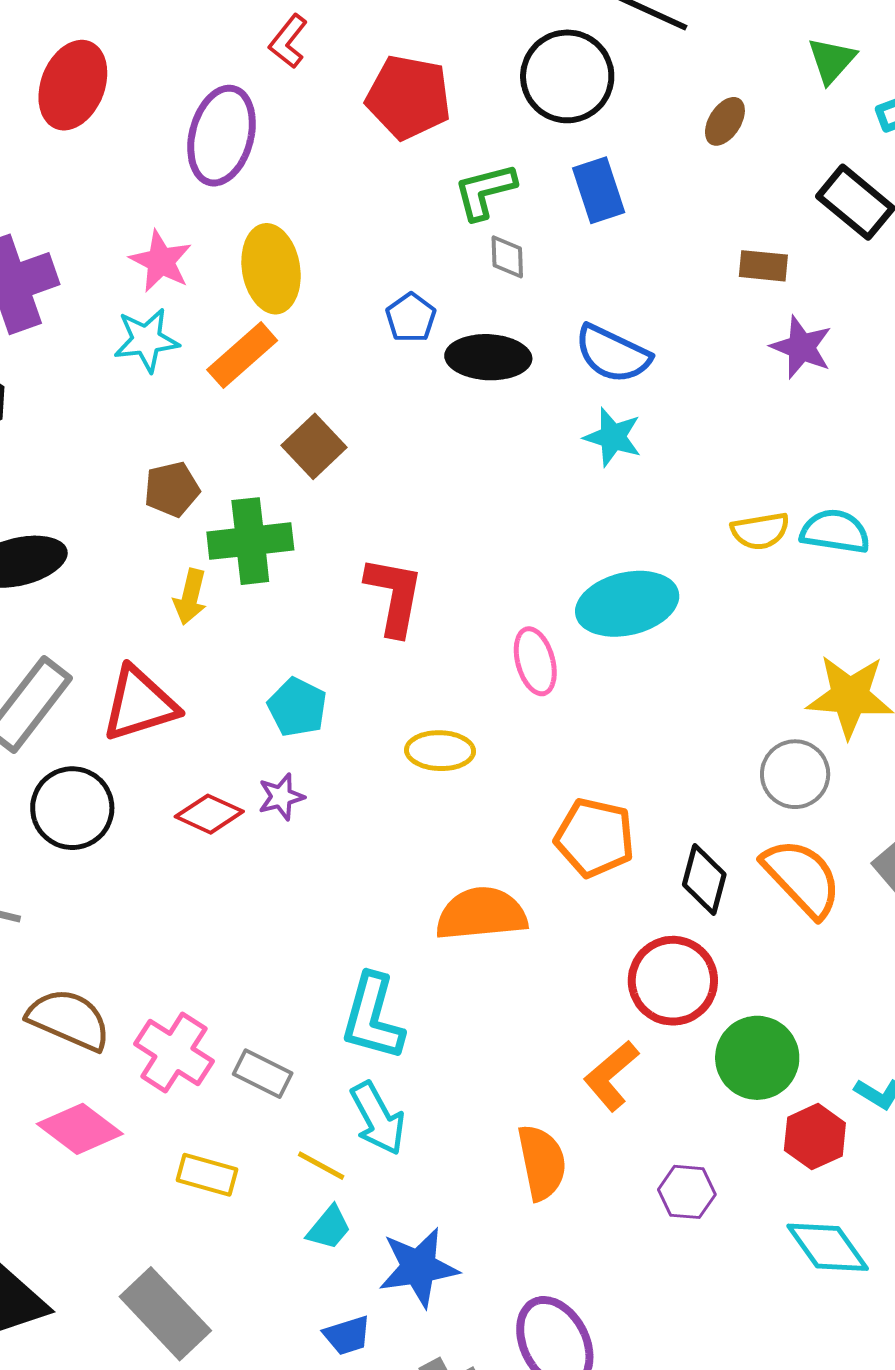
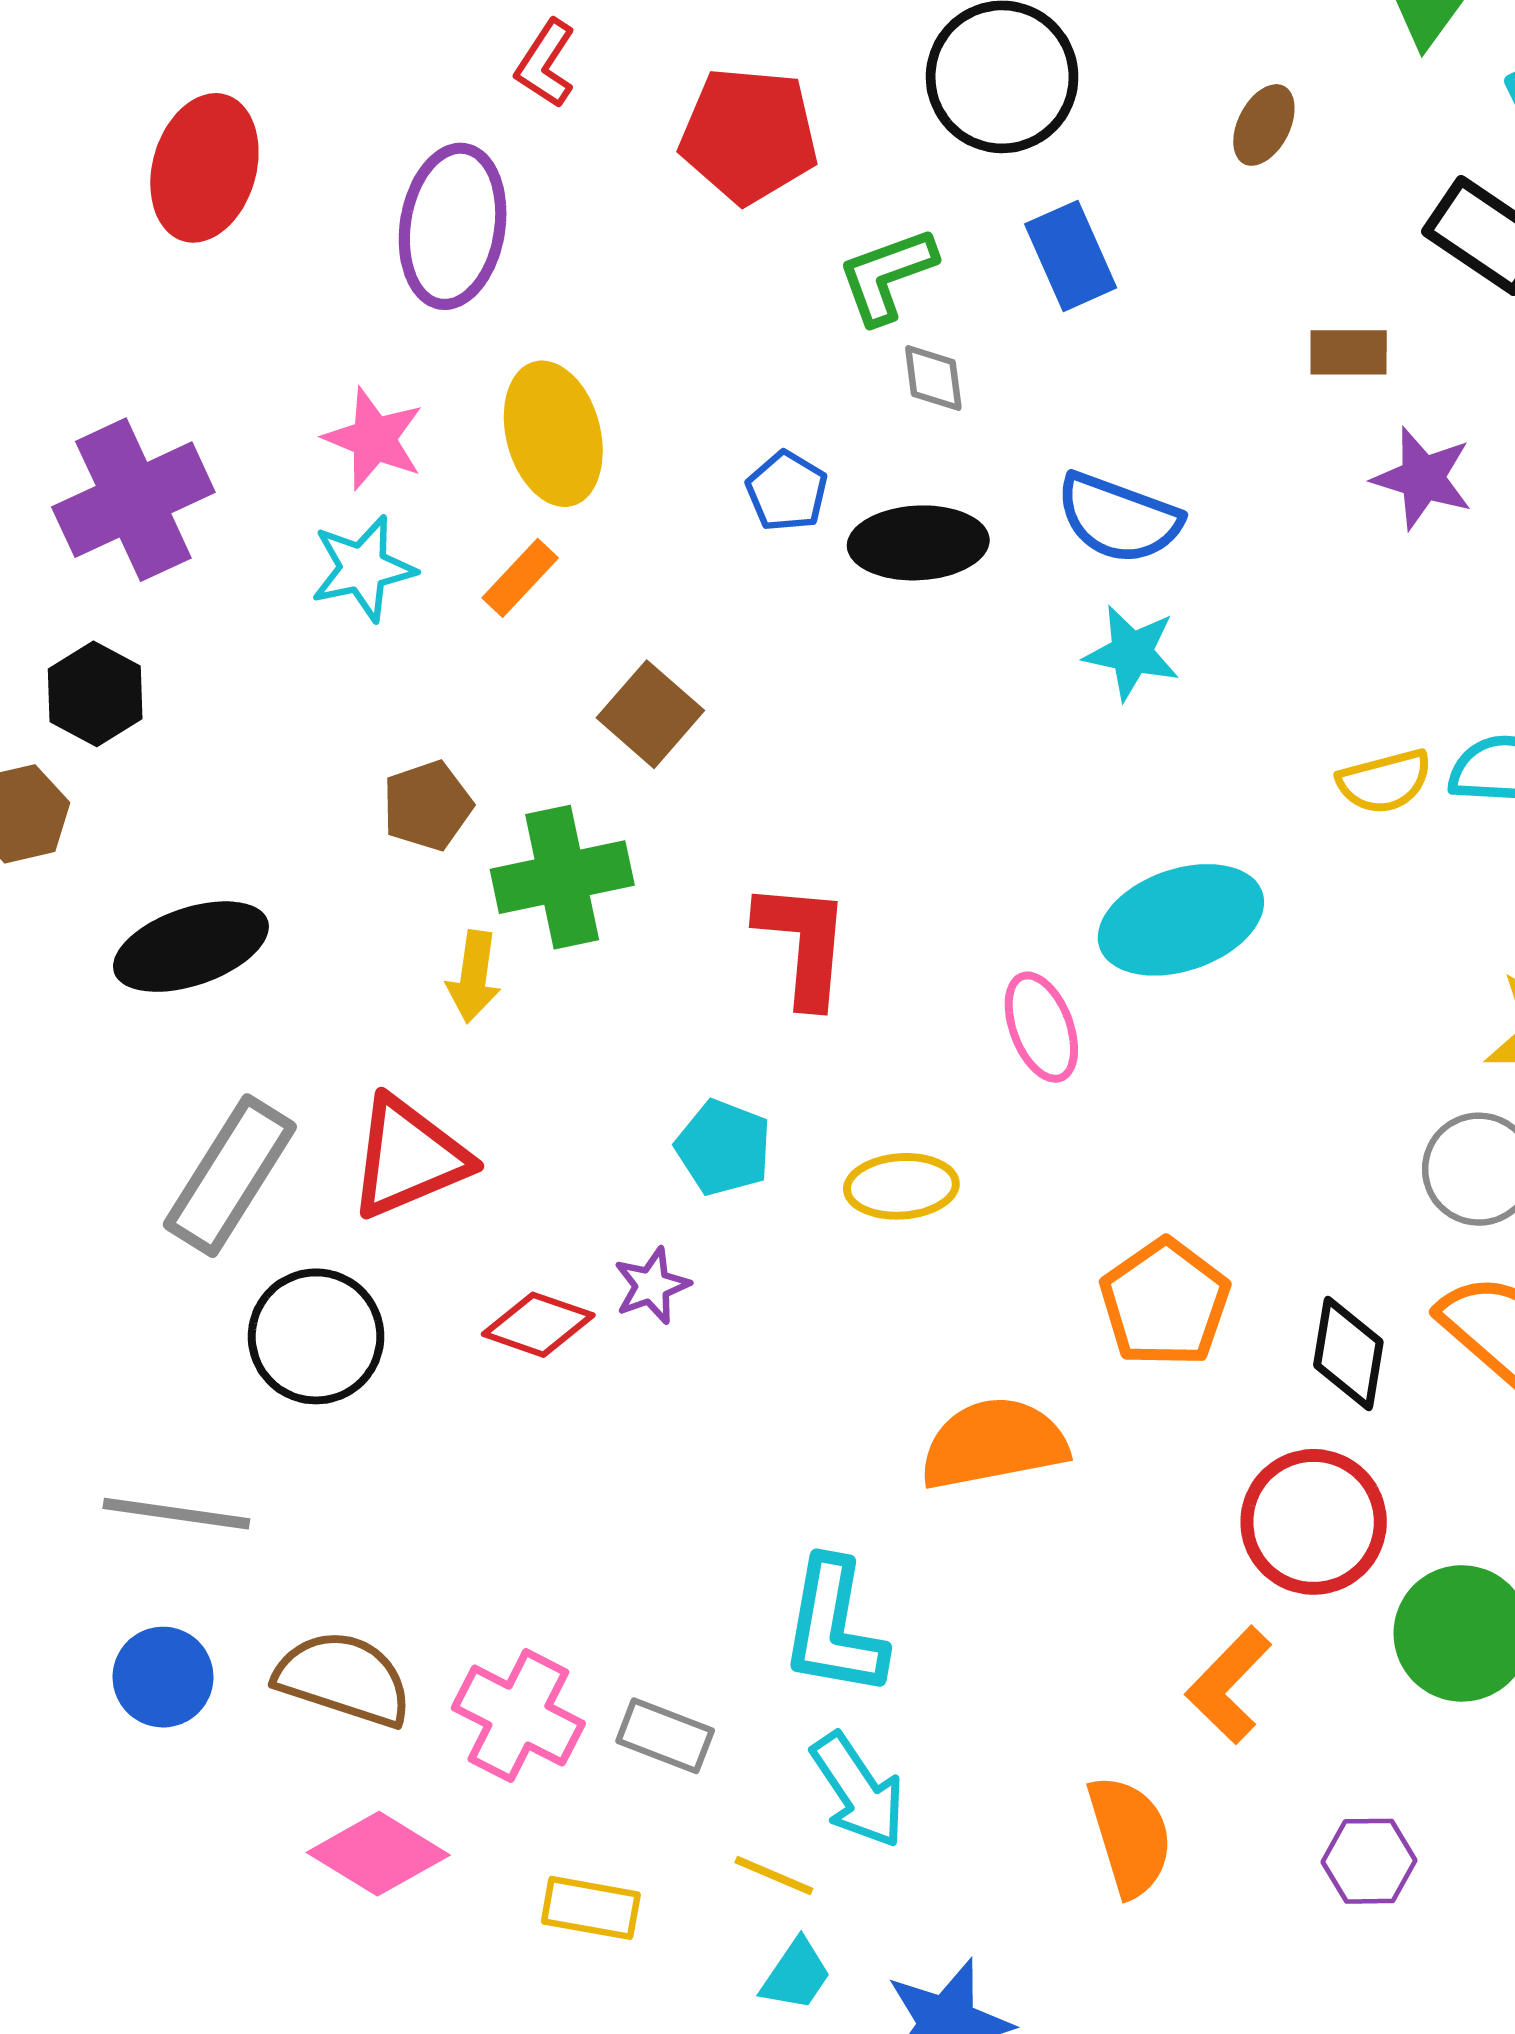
orange rectangle: (242, 355) -> (520, 578), size x0.7
cyan pentagon: (297, 707) -> (723, 1148), moved
orange pentagon: (595, 838) -> (1165, 1303), turned 30

